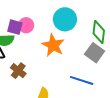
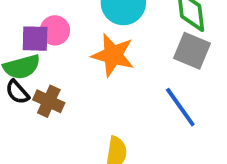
brown cross: (18, 71) -> (49, 101), moved
blue line: (82, 80) -> (180, 107), turned 50

